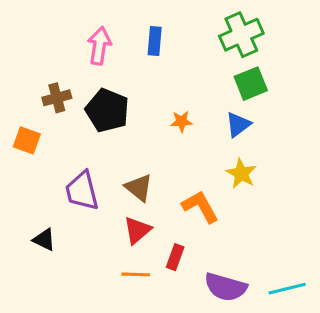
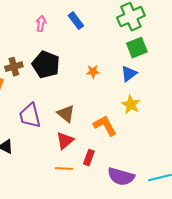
blue rectangle: (155, 41) -> (76, 21), turned -42
pink arrow: (99, 46) -> (41, 24), size x0.7
brown cross: (57, 98) -> (14, 67), moved

